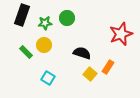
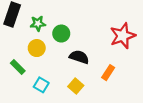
green circle: (67, 18) -> (61, 34), moved
green rectangle: (26, 52) -> (18, 67), moved
yellow square: (90, 74) -> (76, 86), moved

